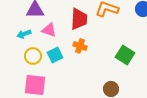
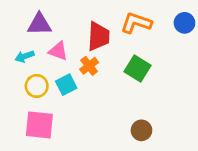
orange cross: (80, 46) -> (89, 66), moved, turned 32
green square: (125, 55) -> (137, 69), moved

